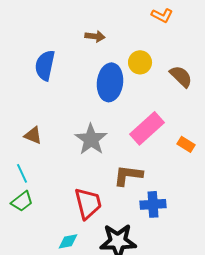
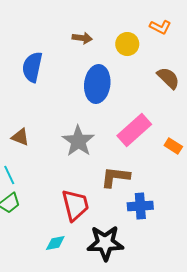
orange L-shape: (162, 15) -> (160, 27), moved
yellow circle: (140, 62) -> (127, 44), moved

